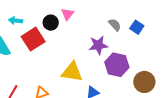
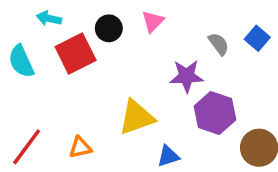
pink triangle: (67, 14) -> (153, 21), moved
blue square: (137, 27) -> (257, 38), moved
yellow triangle: (72, 72) -> (137, 117), turned -35

